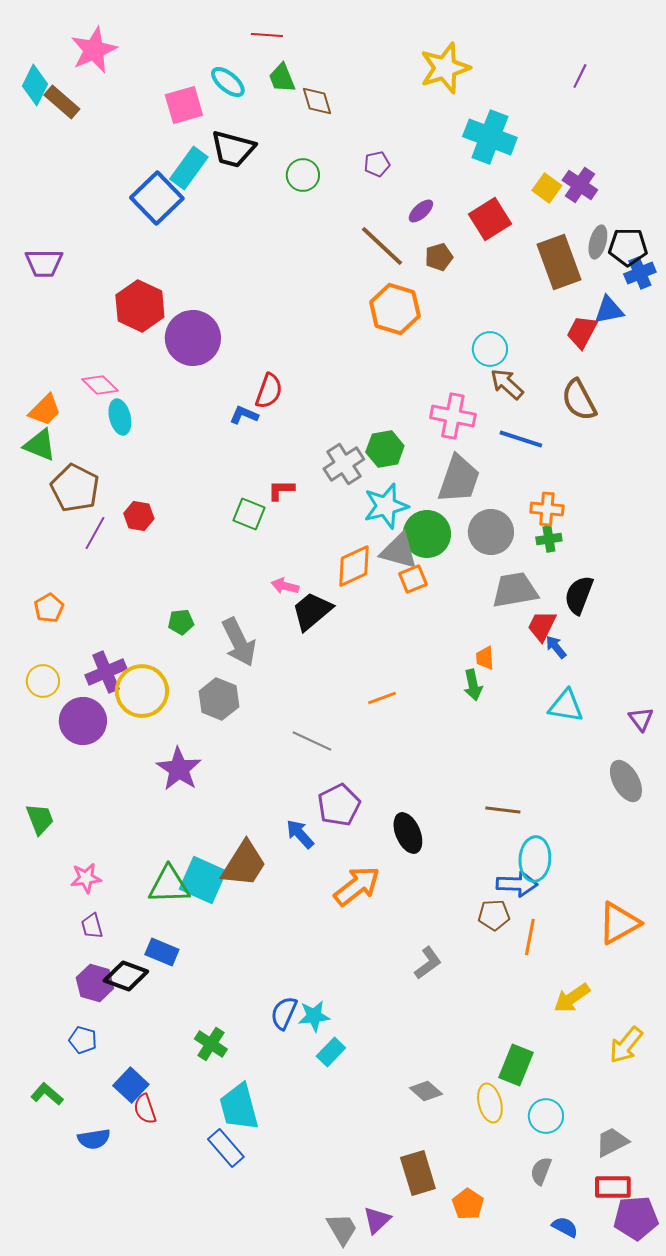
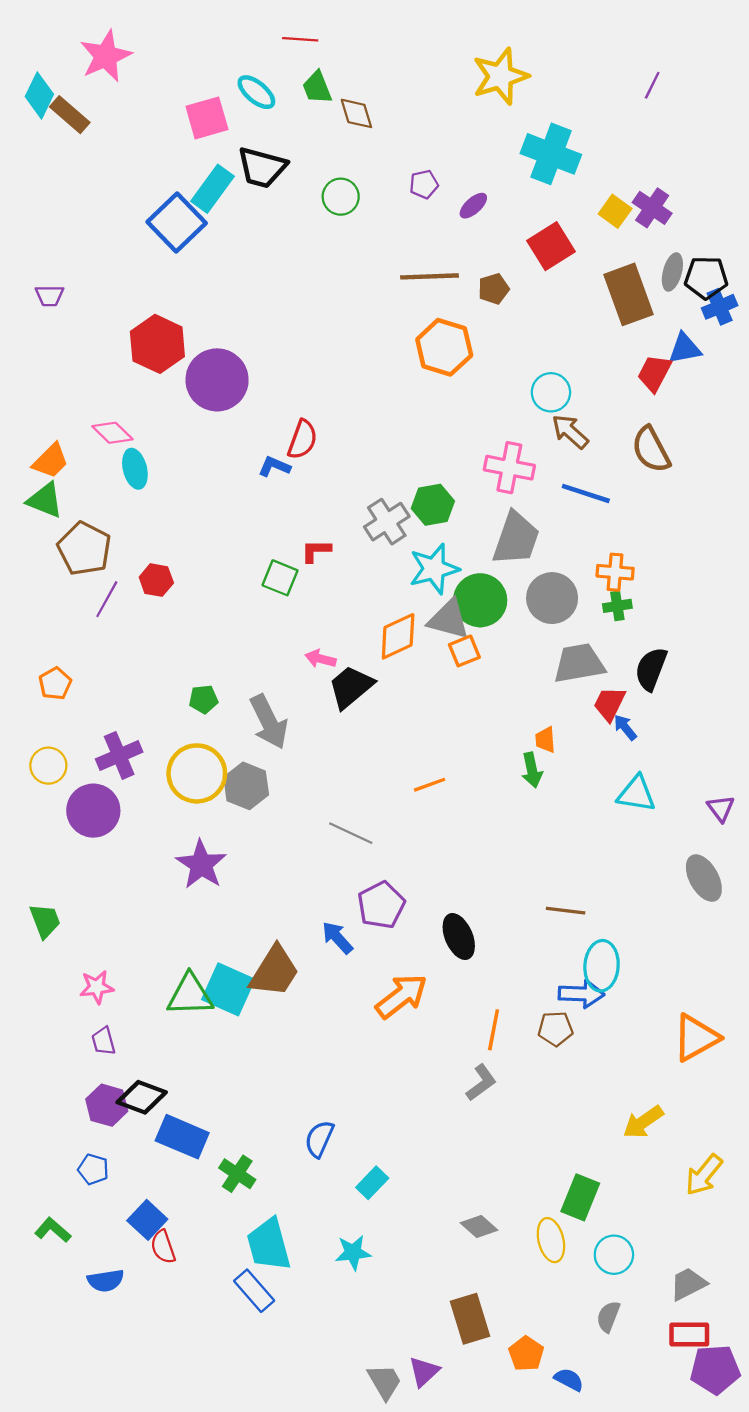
purple ellipse: (421, 211) -> (473, 206), moved
brown line: (382, 246) -> (430, 276), turned -45
purple trapezoid: (44, 263) -> (49, 296), size x0.7
yellow circle: (142, 691) -> (197, 773), moved
orange line: (530, 937) -> (494, 1030), moved
blue rectangle: (162, 952) -> (182, 1137), moved, size x1.4
cyan star: (314, 1016) -> (353, 1252), moved
blue semicircle: (565, 1227) -> (569, 1380), moved

